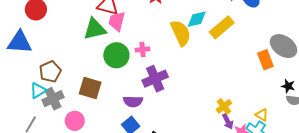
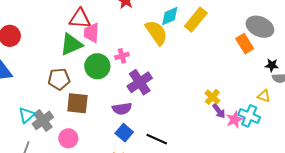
brown pentagon: (50, 72) -> (59, 79), moved, turned 30
yellow triangle: (262, 115) -> (264, 96), moved

